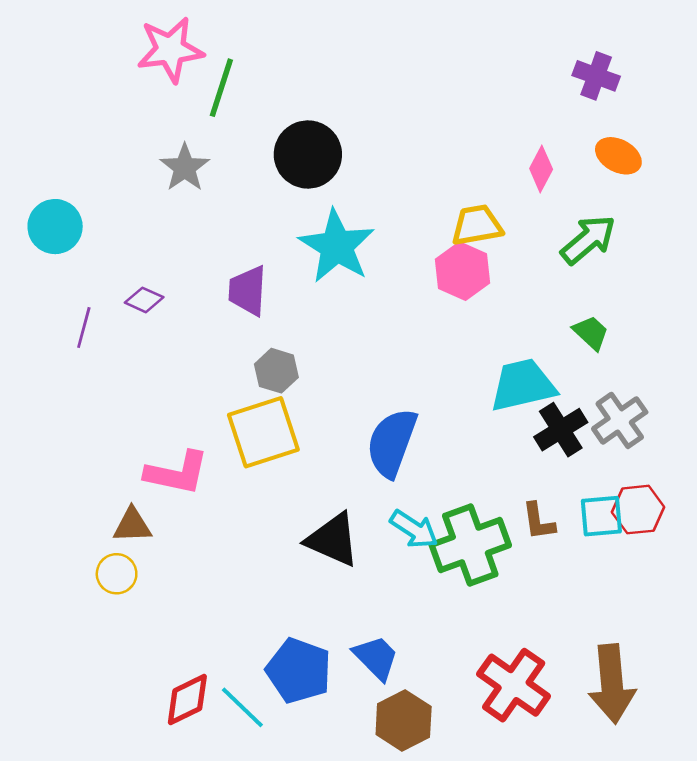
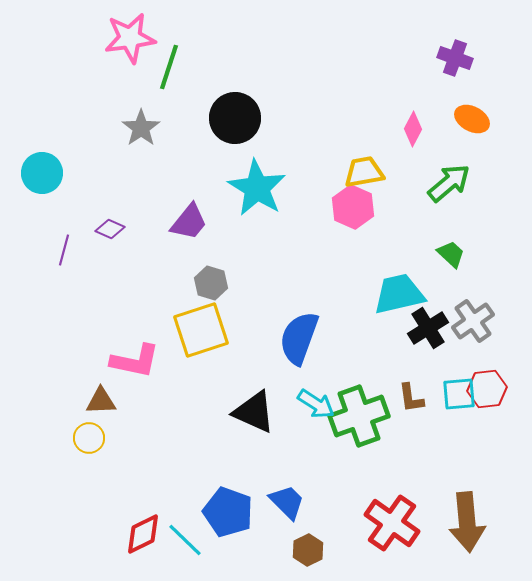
purple trapezoid: (248, 291) -> (189, 222), turned -144
brown hexagon: (404, 720) -> (308, 550), size x0.7

